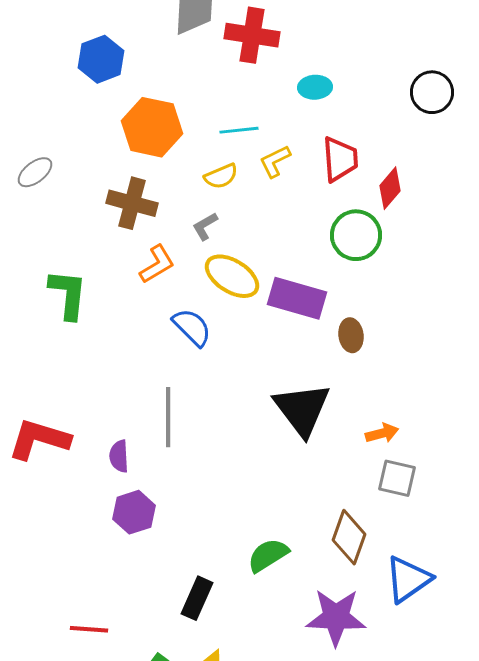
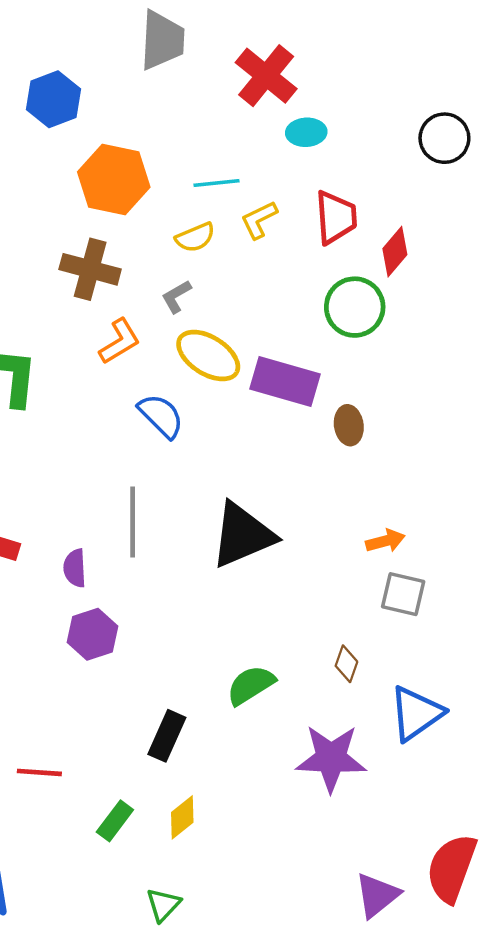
red cross: (252, 35) -> (266, 76), moved, turned 30
black triangle: (302, 409) -> (242, 535), moved, turned 44
brown diamond: (349, 537) -> (346, 664), size x0.6

